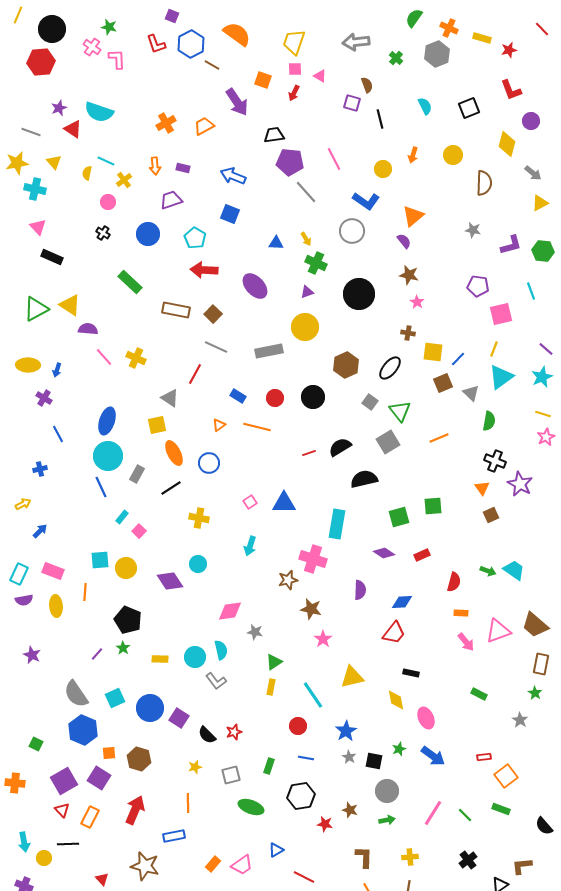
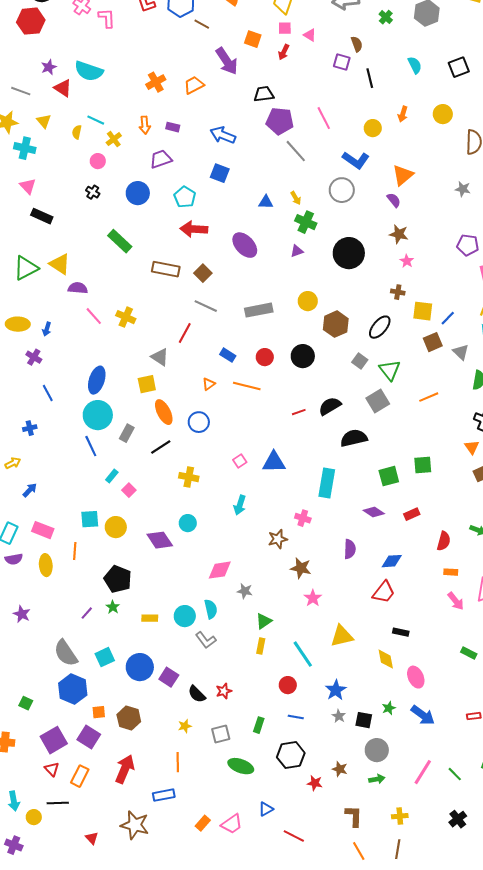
yellow circle: (305, 327) -> (308, 301), moved, size x0.7
pink cross: (313, 559) -> (303, 518), size x0.6

